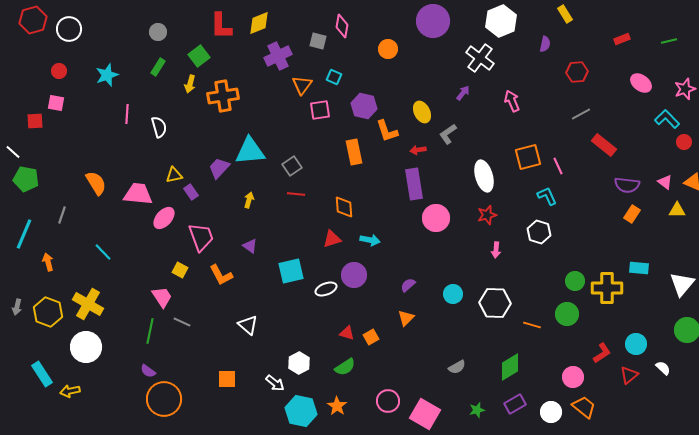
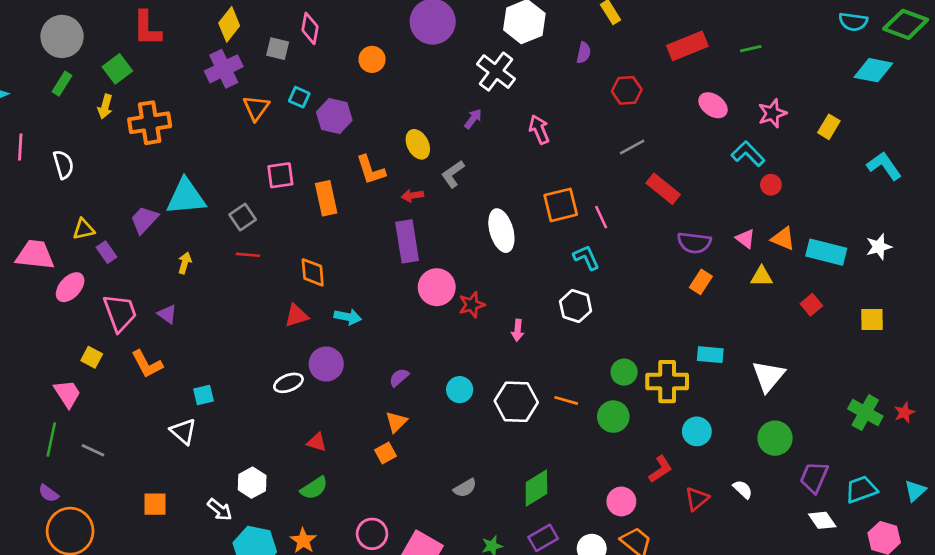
yellow diamond: (259, 23) -> (229, 24), moved, turned -30
gray circle: (158, 32) -> (62, 36), size x1.8
red rectangle: (622, 39) -> (687, 46), size x1.8
purple hexagon: (364, 106) -> (334, 116), moved
pink square: (320, 110) -> (280, 175), moved
red star: (487, 215) -> (472, 305), moved
purple triangle: (250, 246) -> (167, 314), moved
cyan square: (291, 271) -> (204, 395), moved, size x0.6
gray line: (182, 322) -> (93, 450), moved
orange line: (532, 325) -> (566, 400), moved
orange square: (371, 337) -> (385, 453), moved
cyan circle: (636, 344) -> (697, 431), moved

